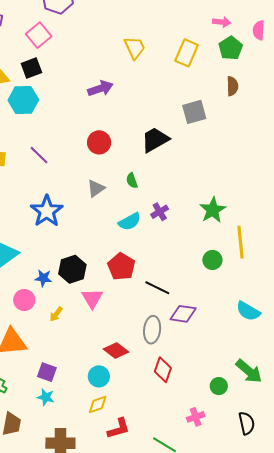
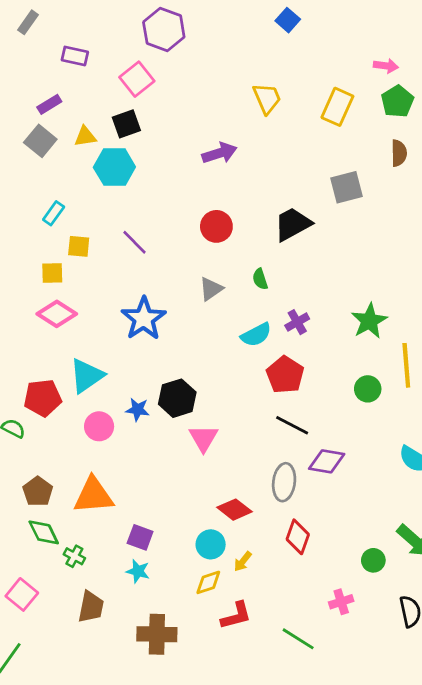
red pentagon: (121, 267) -> (285, 375), moved
pink circle: (24, 300) -> (99, 426), moved
yellow arrow: (56, 314) -> (243, 561), moved

